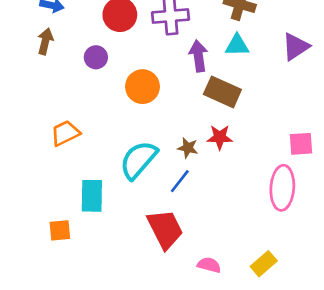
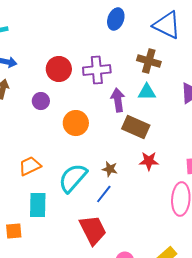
orange trapezoid: (65, 133) -> (30, 166), moved
red star: (220, 137) -> (149, 161), moved

